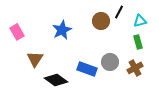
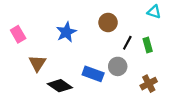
black line: (119, 12) -> (127, 43), moved
cyan triangle: (140, 21) -> (154, 12), moved, turned 32
brown cross: (135, 68) -> (149, 84), moved

